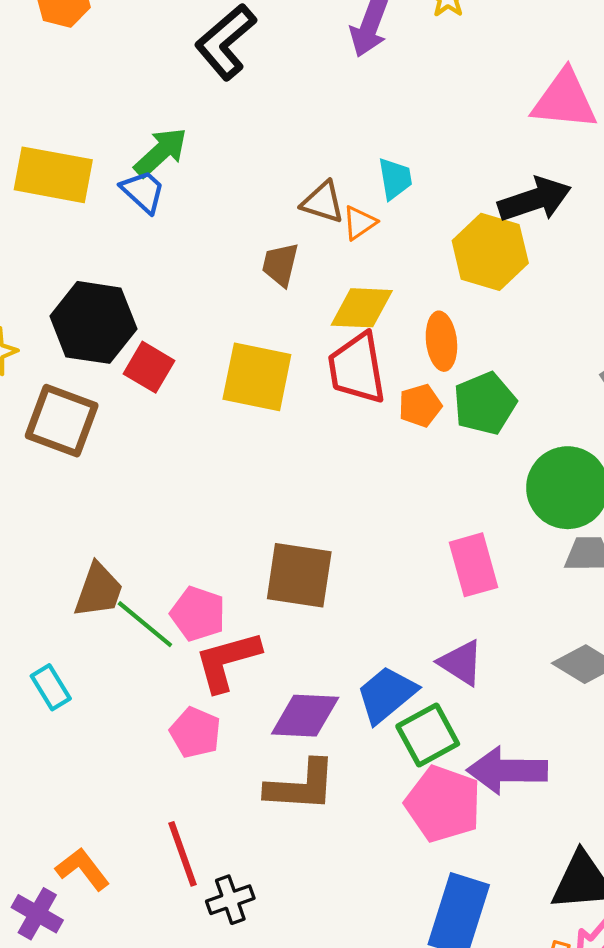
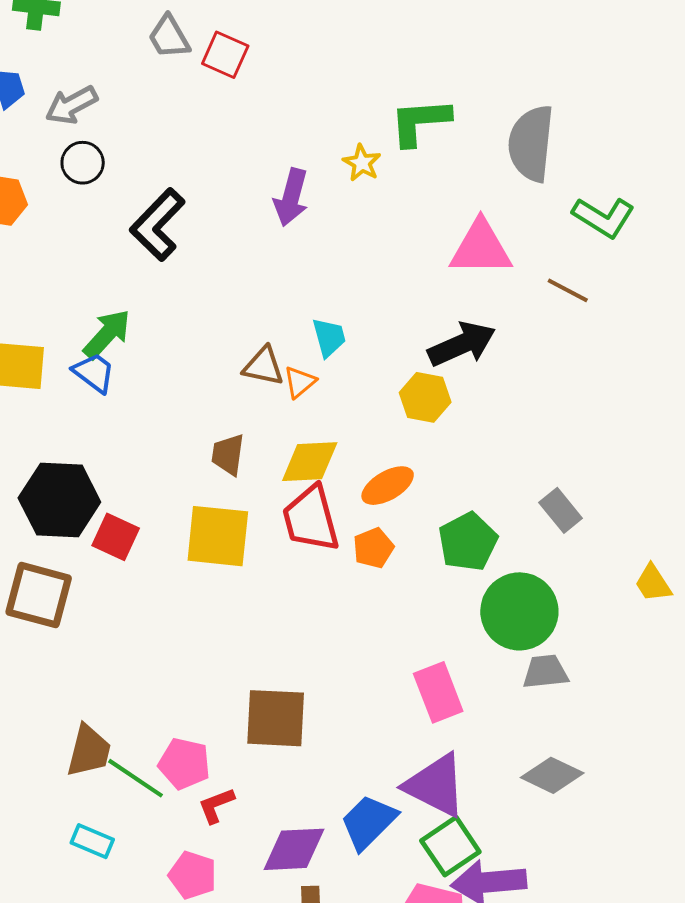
yellow hexagon: (490, 252) -> (425, 397), size x0.7
brown trapezoid: (280, 265) -> (228, 454), moved
orange ellipse: (441, 341) -> (388, 486), turned 72
green pentagon: (485, 403) -> (468, 542), moved
red L-shape: (227, 661) -> (216, 805), size x0.6
purple triangle: (461, 663) -> (435, 785), size x1.5
cyan rectangle: (51, 687) -> (92, 841), moved, turned -30
green square: (428, 735) -> (450, 846), moved

